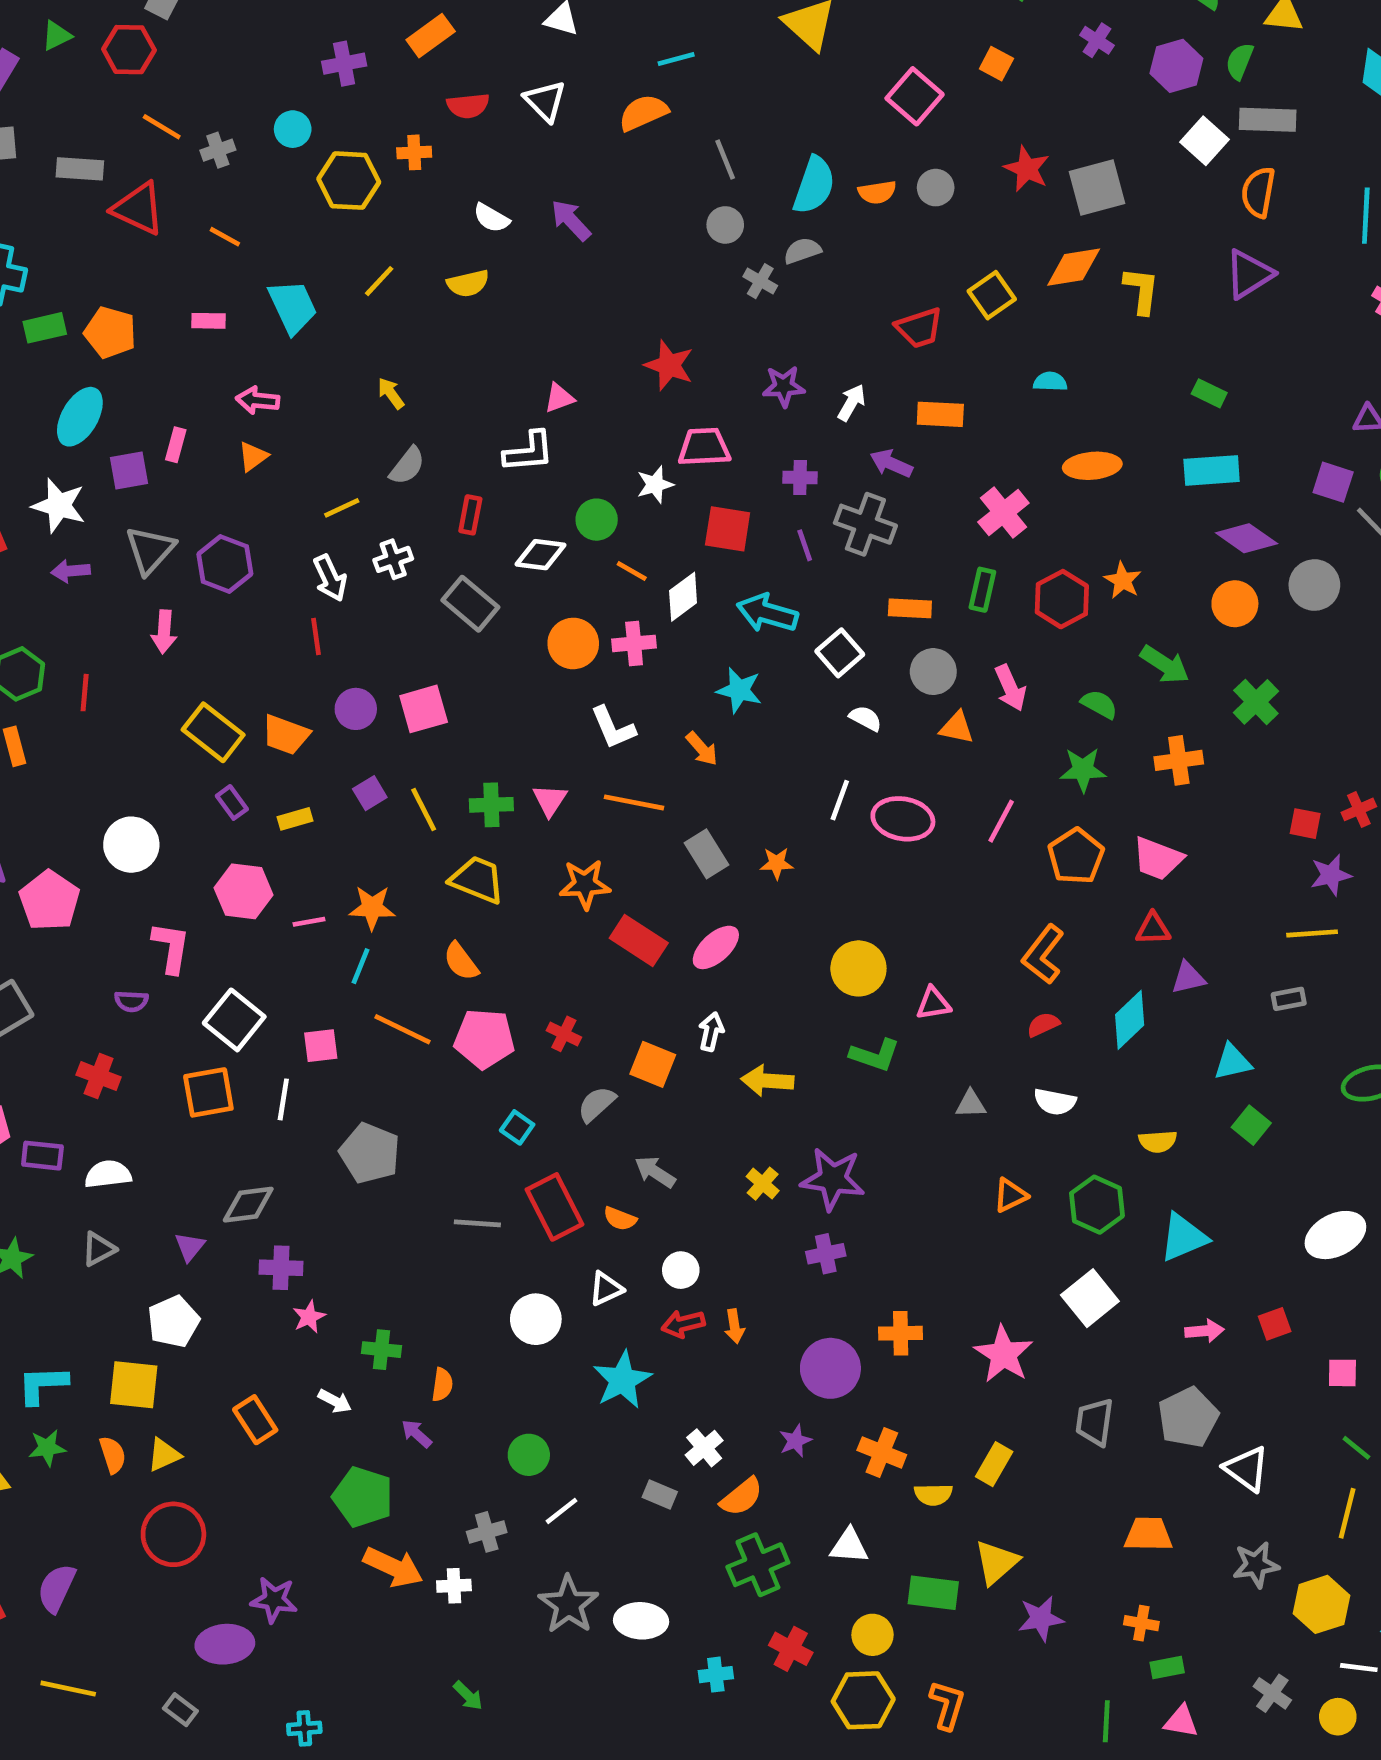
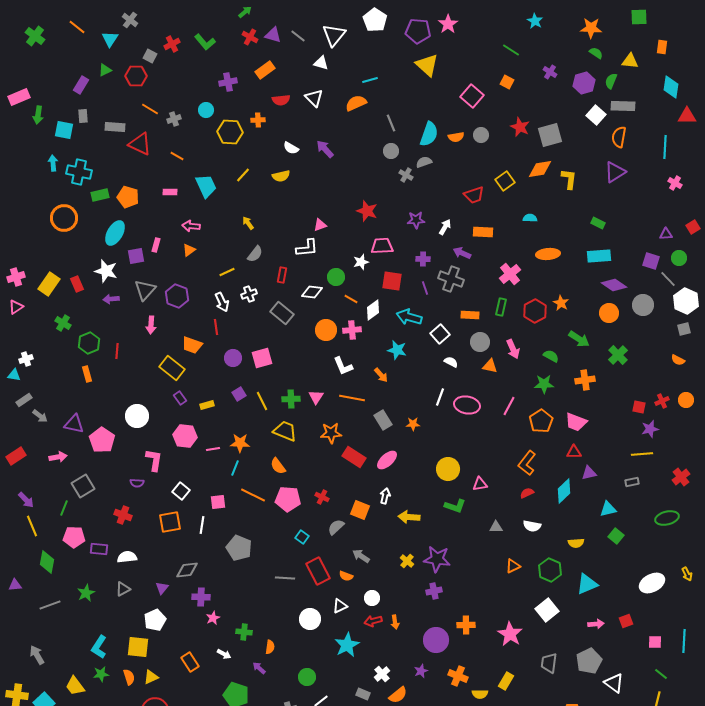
orange trapezoid: (286, 735) -> (192, 345), moved
white square: (234, 1020) -> (181, 491), size x0.7
cyan L-shape: (42, 1385) -> (99, 647), turned -55

